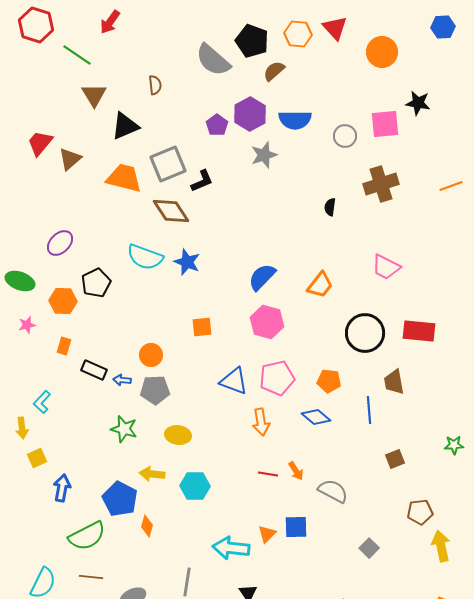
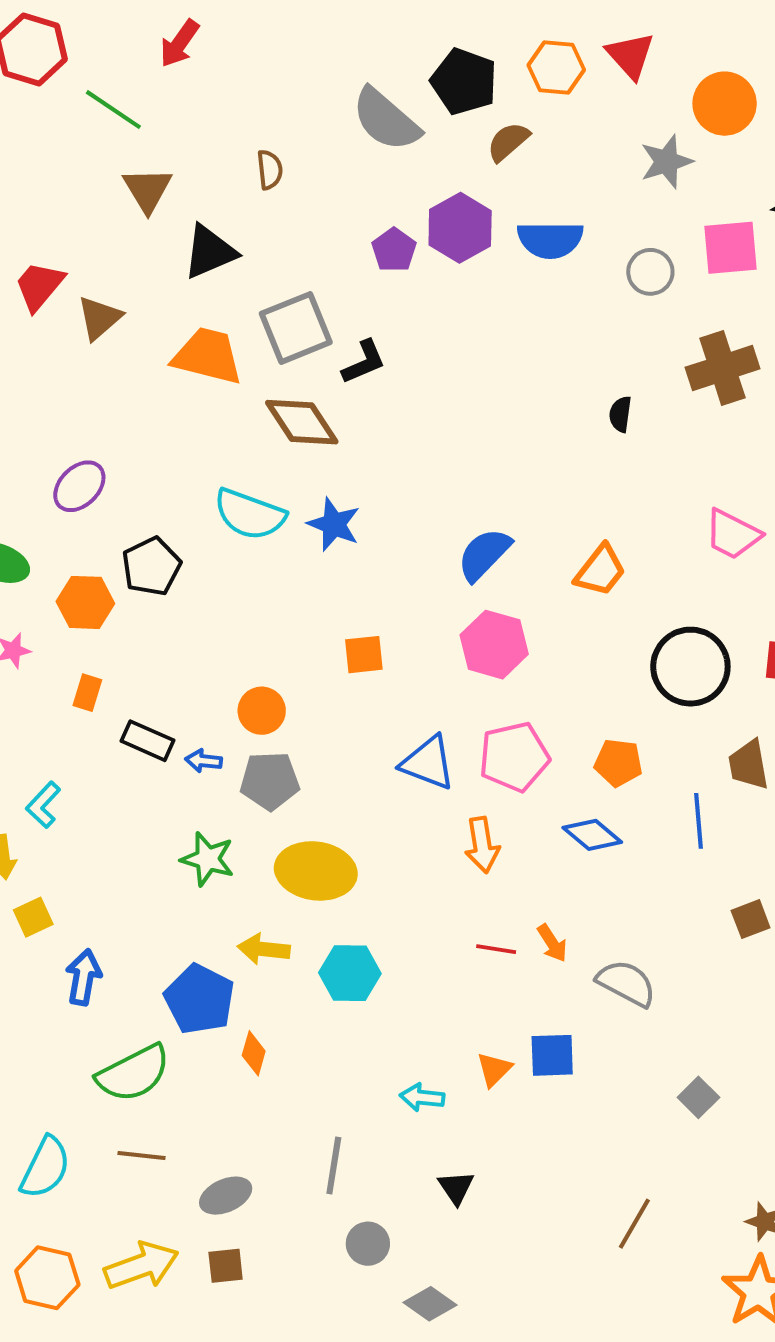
gray star: (264, 155) -> (666, 162), moved
yellow ellipse: (178, 435) -> (316, 871), size x1.5
cyan arrow: (231, 548) -> (422, 1097), size x0.6

